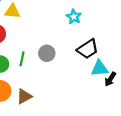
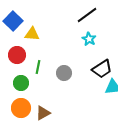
green line: (22, 59) -> (38, 67), moved

